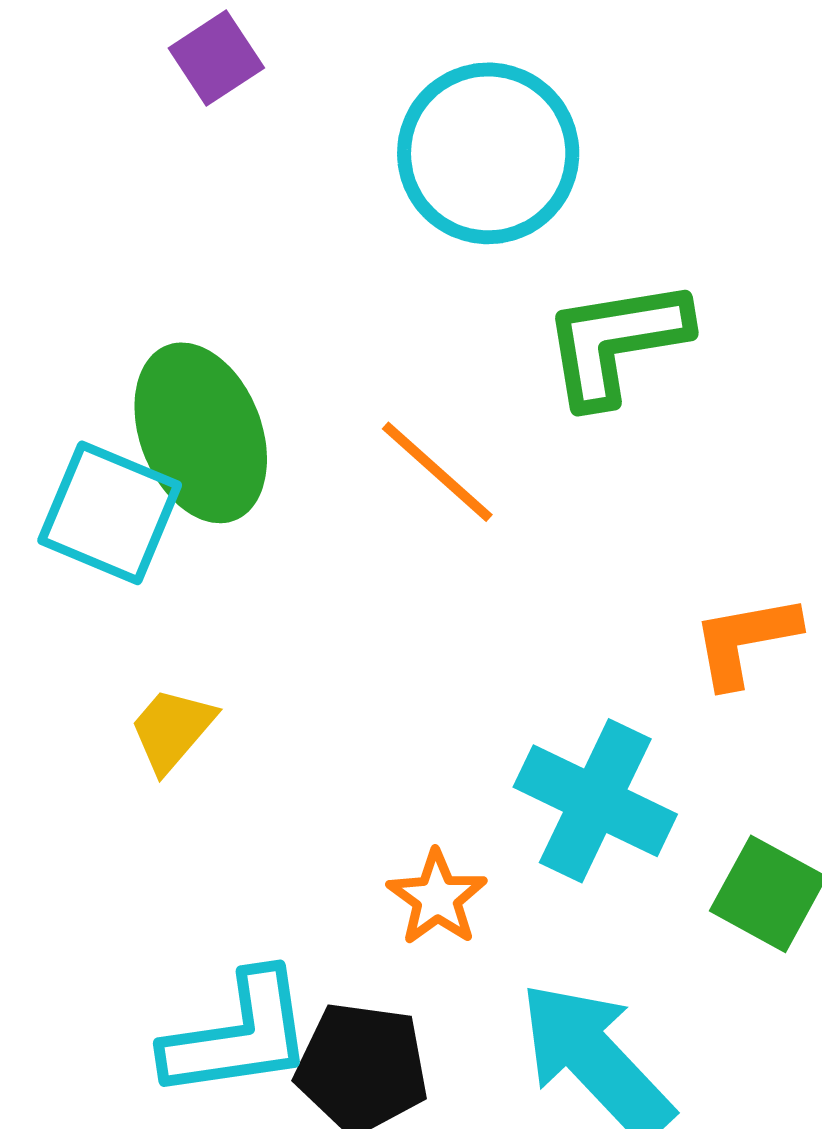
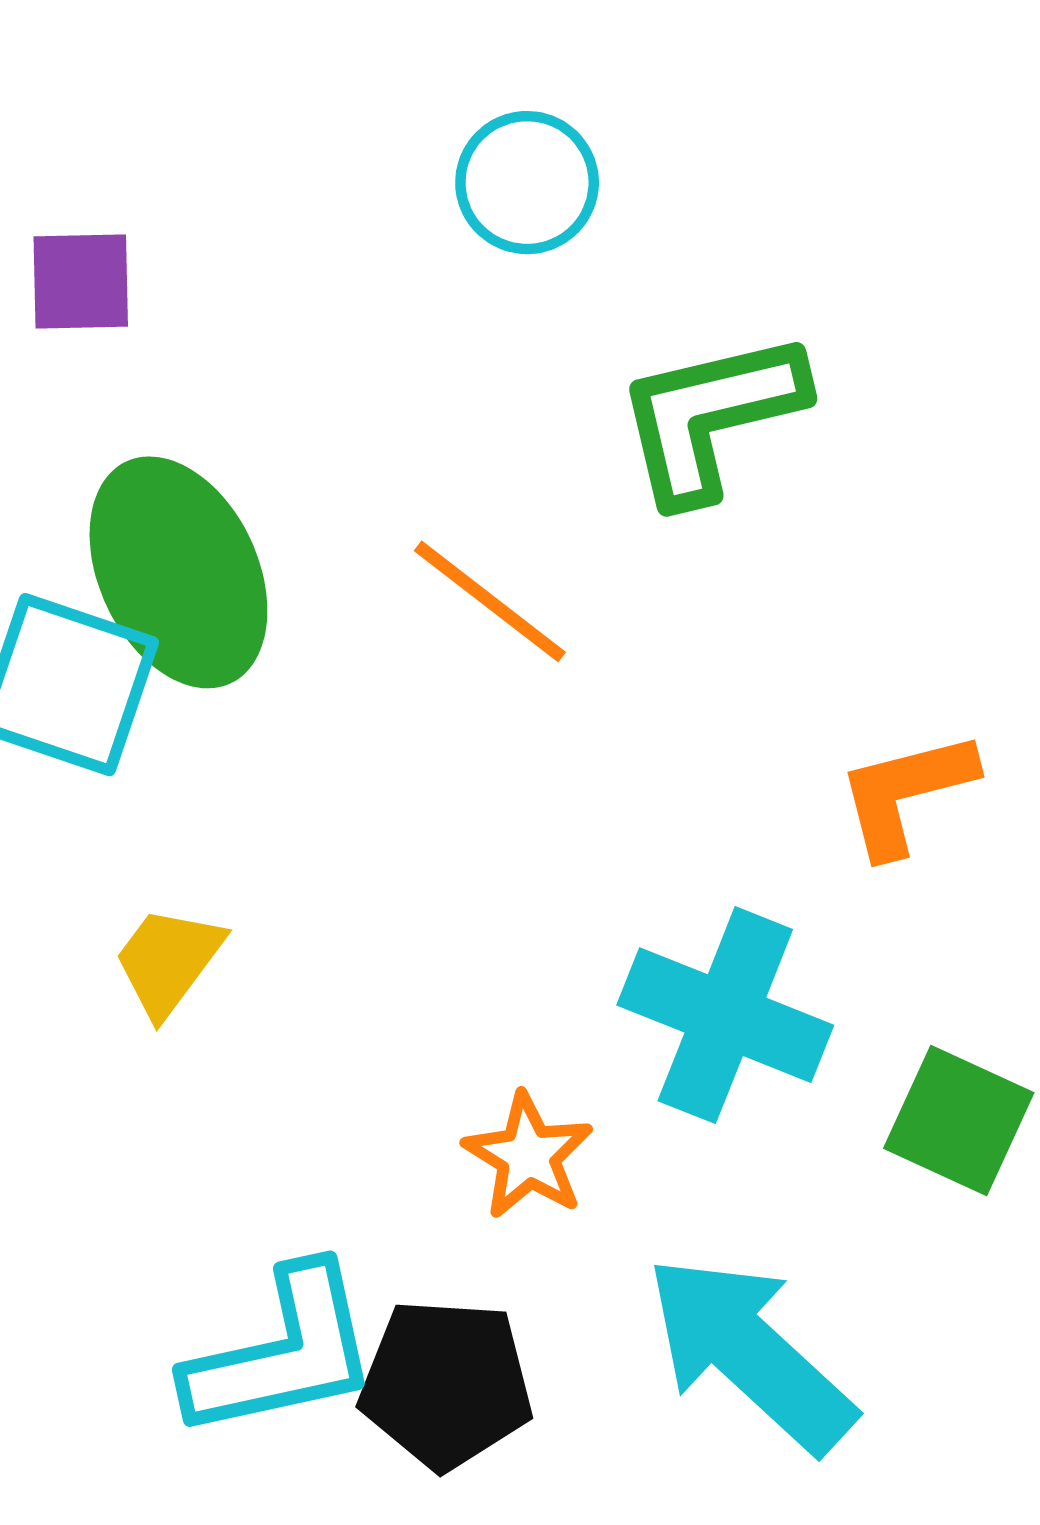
purple square: (216, 58) -> (81, 281), moved, turned 36
cyan circle: (488, 153) -> (527, 183), size x0.6

